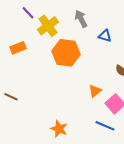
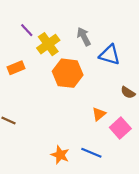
blue triangle: (105, 36) -> (110, 55), size x1.5
blue line: (105, 126) -> (91, 153), moved

